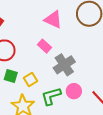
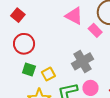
pink rectangle: (45, 46) -> (95, 30), moved

